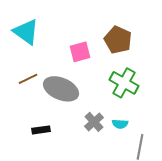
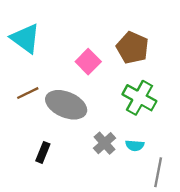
pink square: (80, 52) -> (88, 62), turned -30
black rectangle: (41, 130) -> (43, 152), turned -60

